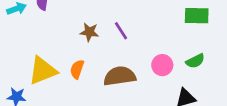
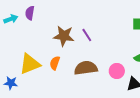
brown star: (89, 32) -> (64, 36), size x1.5
pink circle: (162, 65) -> (117, 71), moved

